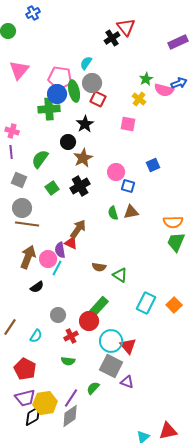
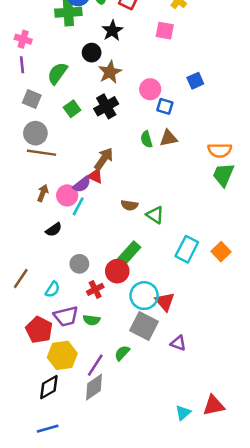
purple semicircle: (60, 250) -> (82, 184), turned -119
brown arrow: (28, 257) -> (43, 193), size x0.6
purple triangle: (127, 382) -> (178, 343), moved
purple trapezoid: (25, 398) -> (66, 316), moved
yellow hexagon: (45, 403) -> (62, 355), moved

